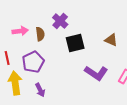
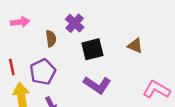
pink arrow: (20, 31) -> (20, 22), moved
purple L-shape: (96, 73) -> (97, 85), moved

